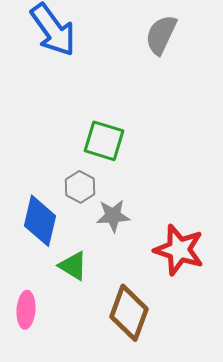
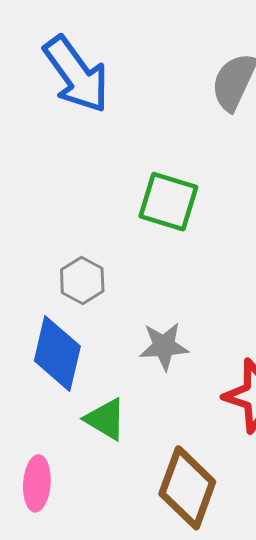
green square: (104, 141) -> (168, 202), moved
gray hexagon: (80, 187) -> (82, 280), moved

